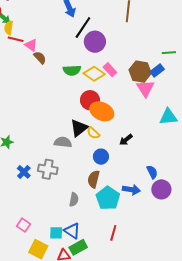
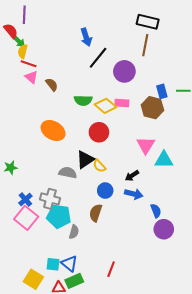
purple circle: (95, 42) -> (124, 71), moved
pink triangle: (31, 45) -> (31, 77), moved
pink rectangle: (110, 70) -> (122, 103), turned -48
blue rectangle: (157, 70) -> (162, 91), moved, turned -72
pink triangle: (145, 88) -> (146, 145), moved
orange ellipse: (102, 111) -> (53, 131), moved
cyan triangle: (168, 117) -> (164, 160), moved
blue arrow: (131, 190) -> (134, 194), moved
cyan pentagon: (108, 198) -> (59, 216), moved, turned -30
pink square: (24, 225) -> (26, 218), moved, size x1.6

